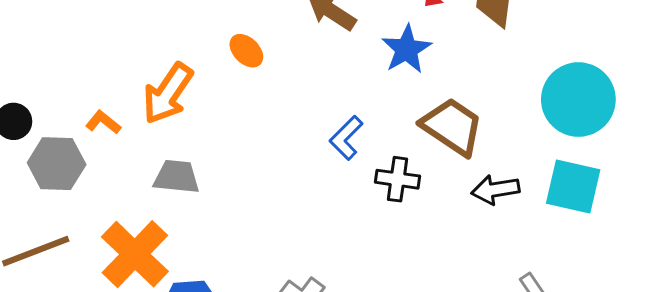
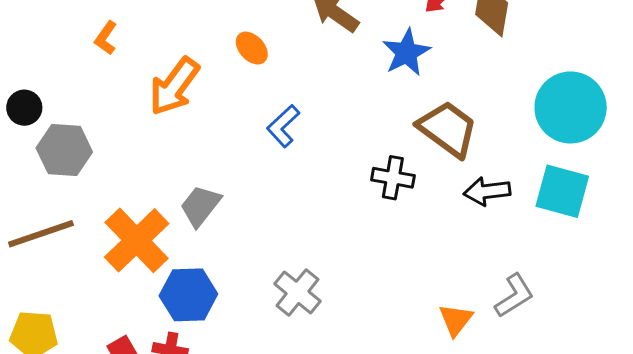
orange L-shape: (103, 122) -> (106, 38), moved, turned -96
blue L-shape: (346, 138) -> (283, 126), moved
gray trapezoid: (177, 177) -> (200, 206), moved, turned -60

